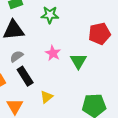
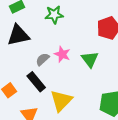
gray semicircle: (17, 56) -> (42, 59), moved
yellow triangle: (47, 97) -> (61, 101), size x1.6

